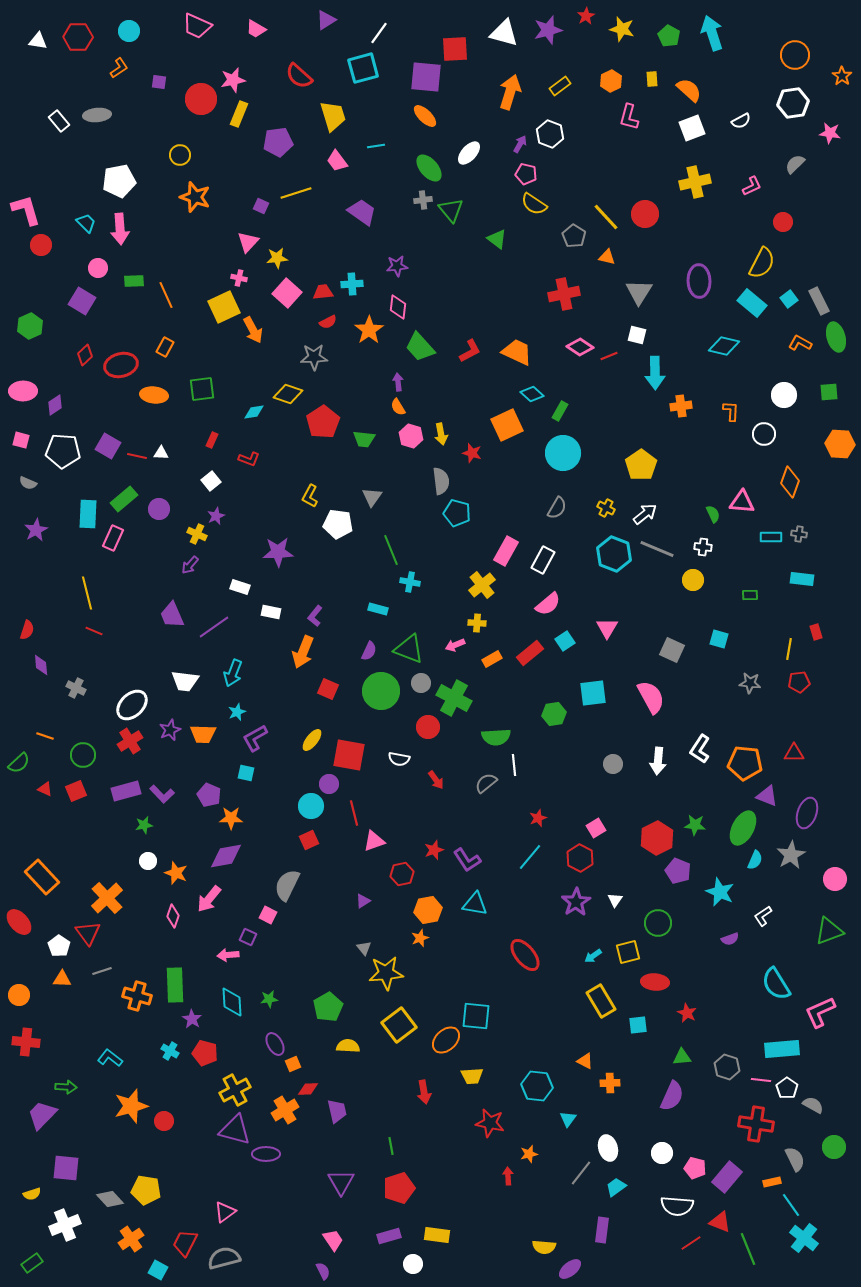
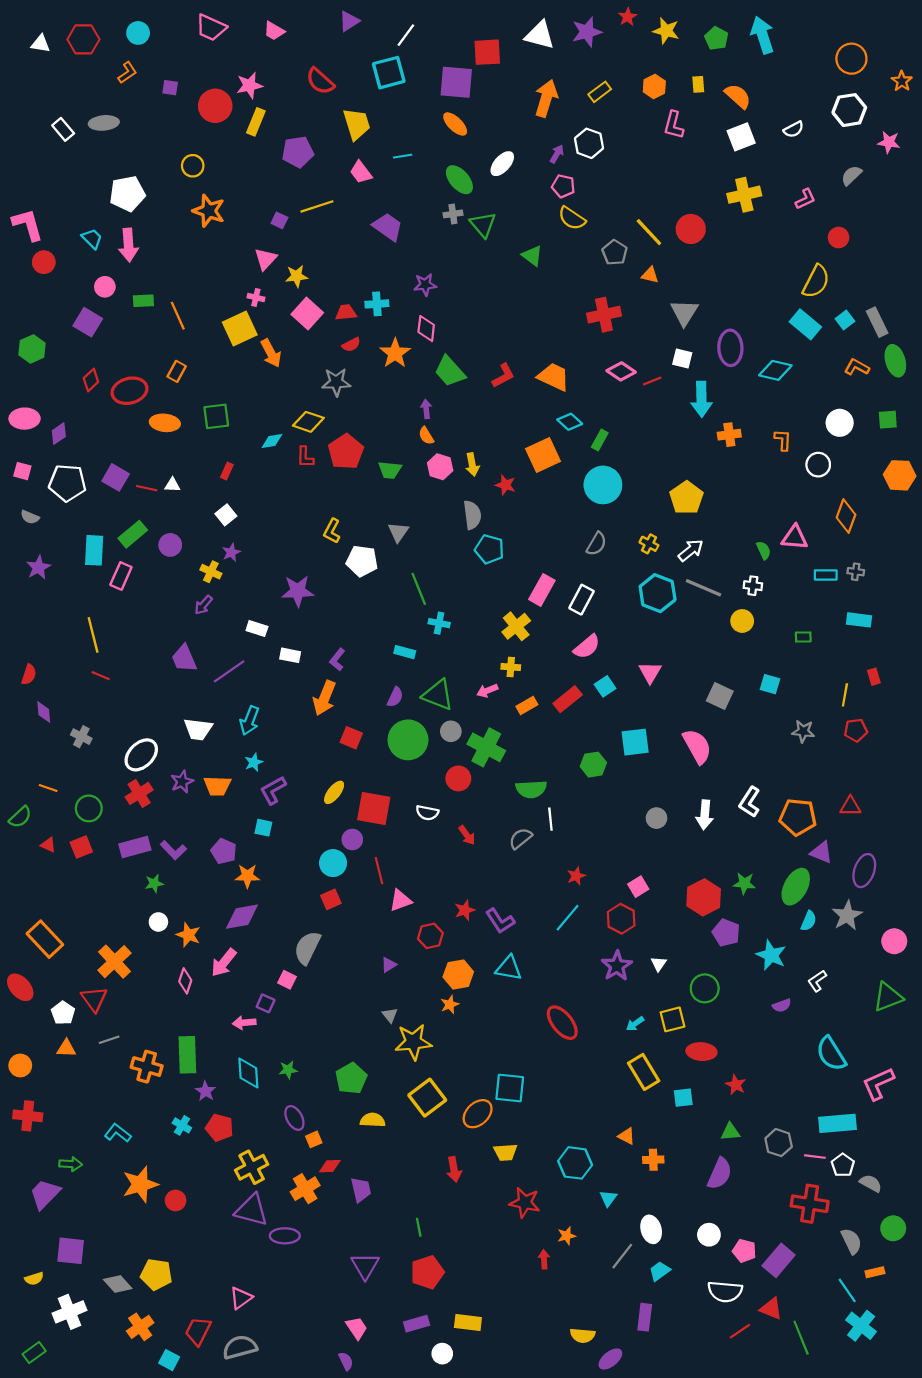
purple ellipse: (699, 281) -> (730, 348), moved
red L-shape: (249, 459) -> (305, 457), moved, turned 70
orange rectangle: (772, 1182) -> (875, 1272), moved

